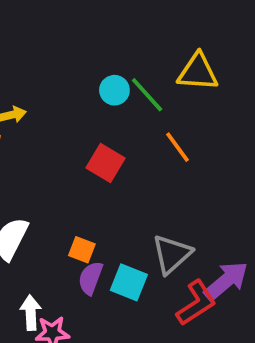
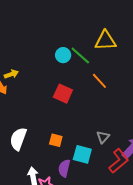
gray triangle: (172, 254) -> (103, 137), size x0.6
purple semicircle: (90, 278) -> (64, 168), moved

